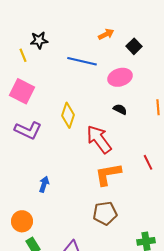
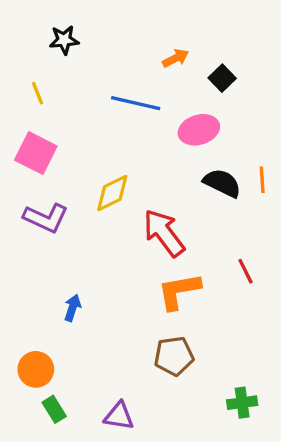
black star: (39, 40) -> (64, 40), moved
black semicircle: (120, 109) -> (222, 183), moved, size x1.6
yellow diamond: (68, 115) -> (112, 193), turned 45

